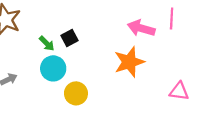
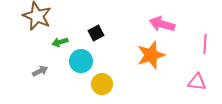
pink line: (172, 18) -> (205, 44), moved
green arrow: (47, 43) -> (60, 42), moved, turned 119

